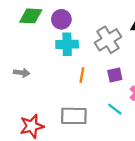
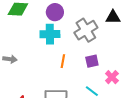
purple circle: (61, 19) -> (55, 12), moved

